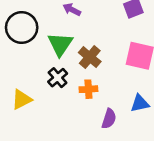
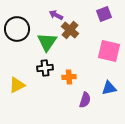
brown cross: (90, 57) -> (70, 30), moved
black cross: (58, 78) -> (45, 68), turned 35

